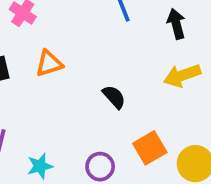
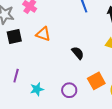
orange triangle: (49, 63) -> (43, 34), turned 35

